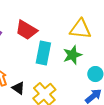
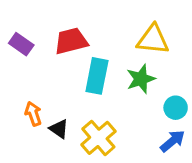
red trapezoid: (26, 30) -> (71, 41), turned 135

